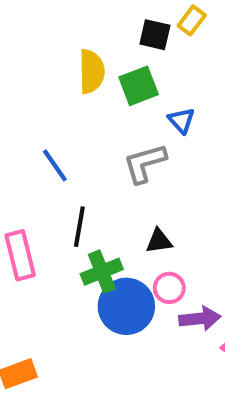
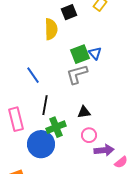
black square: (155, 35) -> (69, 12), moved, turned -35
green square: (139, 86) -> (80, 54), moved
blue circle: (126, 306) -> (41, 144), moved

